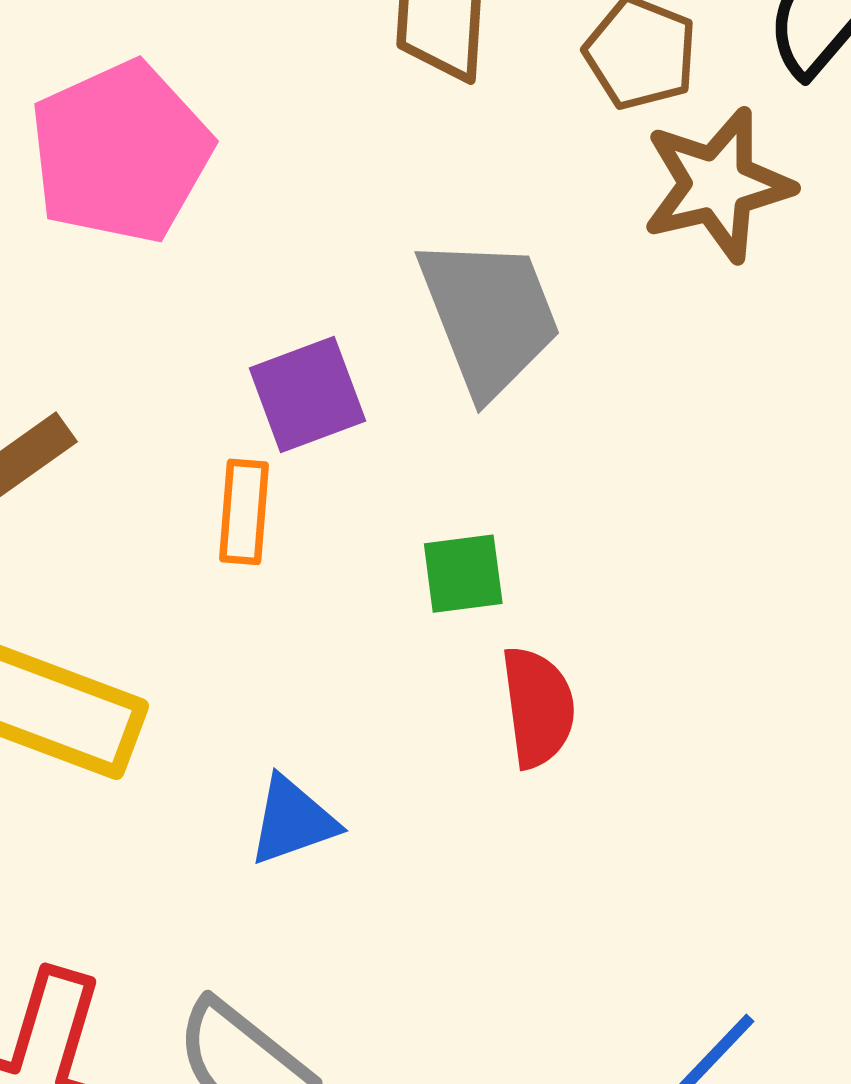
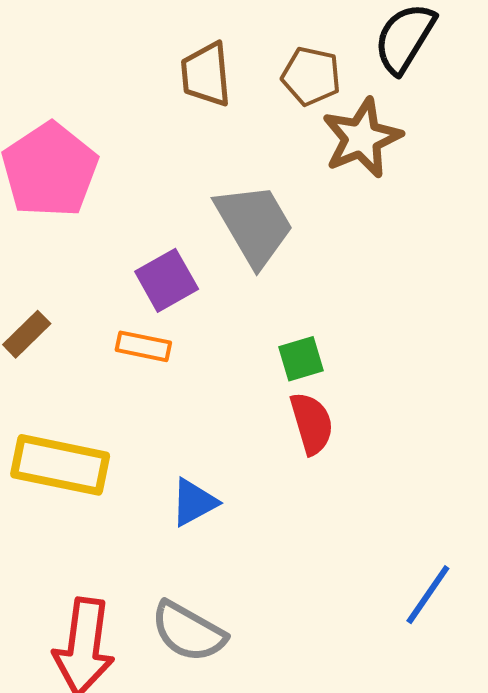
orange rectangle: (244, 512) -> (143, 346), turned -74
green square: (463, 574) -> (301, 359), moved

